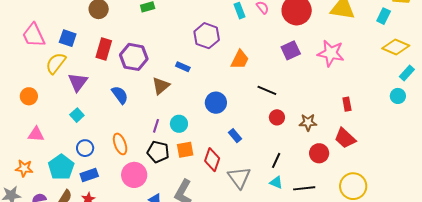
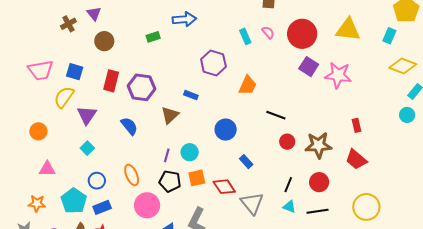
pink trapezoid: (34, 35) -> (41, 70), turned -72
purple square: (291, 50) -> (309, 67), moved, turned -30
brown star: (308, 122) -> (318, 145), size x1.5
red circle: (319, 153) -> (319, 182), moved
red diamond: (212, 160) -> (224, 187), turned -50

